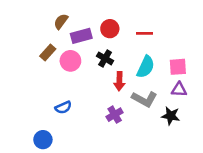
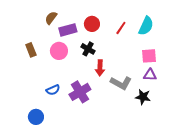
red line: (144, 33) -> (121, 28), turned -56
brown rectangle: (48, 53) -> (31, 50), moved, turned -64
cyan semicircle: (146, 67) -> (146, 26), moved
purple cross: (115, 115) -> (80, 92), moved, size x1.5

